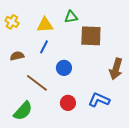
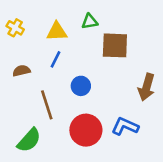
brown line: (37, 83) -> (47, 105), turned 35
red circle: (68, 103) -> (86, 130), size x1.6

